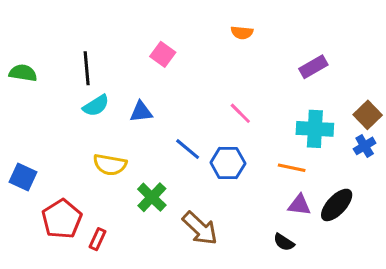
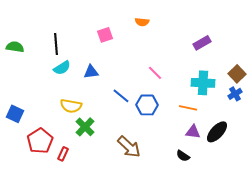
orange semicircle: (242, 33) -> (142, 22), moved
pink square: (163, 54) -> (105, 35), turned 35
green cross: (152, 197) -> (85, 127), moved

